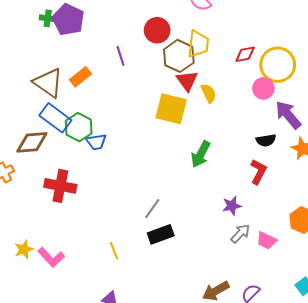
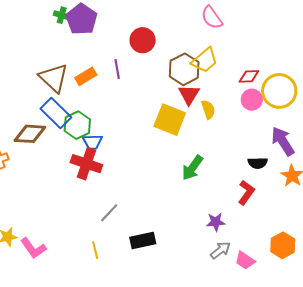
red circle: (157, 30) -> (143, 40), moved
yellow trapezoid: (198, 44) -> (205, 60), turned 36
purple line: (120, 56) -> (117, 69), moved
pink circle: (263, 88) -> (252, 100), moved
red cross: (60, 186) -> (86, 164), moved
gray line: (152, 209) -> (109, 213), moved

